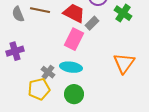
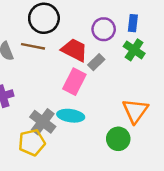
gray cross: (48, 72) -> (43, 122), size x1.5
green circle: (74, 94) -> (118, 139), moved

